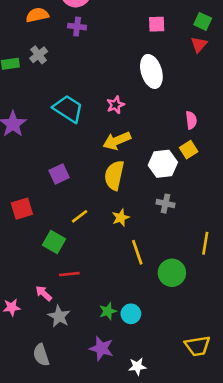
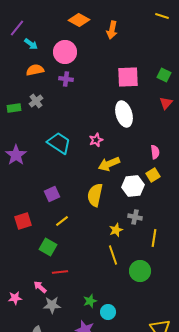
pink square: (157, 24) -> (128, 77), size x1.6
red triangle: (199, 45) -> (166, 103), moved
yellow arrow: (117, 141) -> (109, 164), moved
yellow line: (80, 216) -> (62, 221), moved
yellow star: (121, 218) -> (116, 230), moved
yellow line: (205, 243) -> (154, 238), moved
cyan circle: (131, 314) -> (108, 312), moved
gray star: (59, 316) -> (52, 305), turned -30

